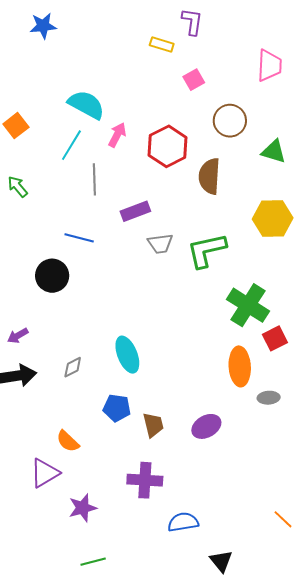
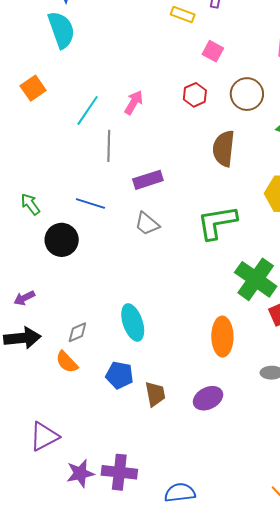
pink square: (194, 80) -> (213, 51), turned -35
cyan semicircle: (86, 105) -> (61, 30), moved, turned 39
red hexagon: (168, 146) -> (195, 95), moved, size x0.6
green arrow: (18, 187) -> (30, 204), moved
gray trapezoid: (160, 244) -> (147, 224), moved, turned 44
orange ellipse: (240, 366) -> (222, 337), moved
orange semicircle: (68, 441) -> (67, 362), moved
purple cross: (145, 480) -> (119, 472), moved

